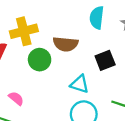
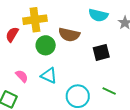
cyan semicircle: (97, 18) -> (98, 15), turned -90
cyan triangle: (80, 84) -> (49, 76), moved

